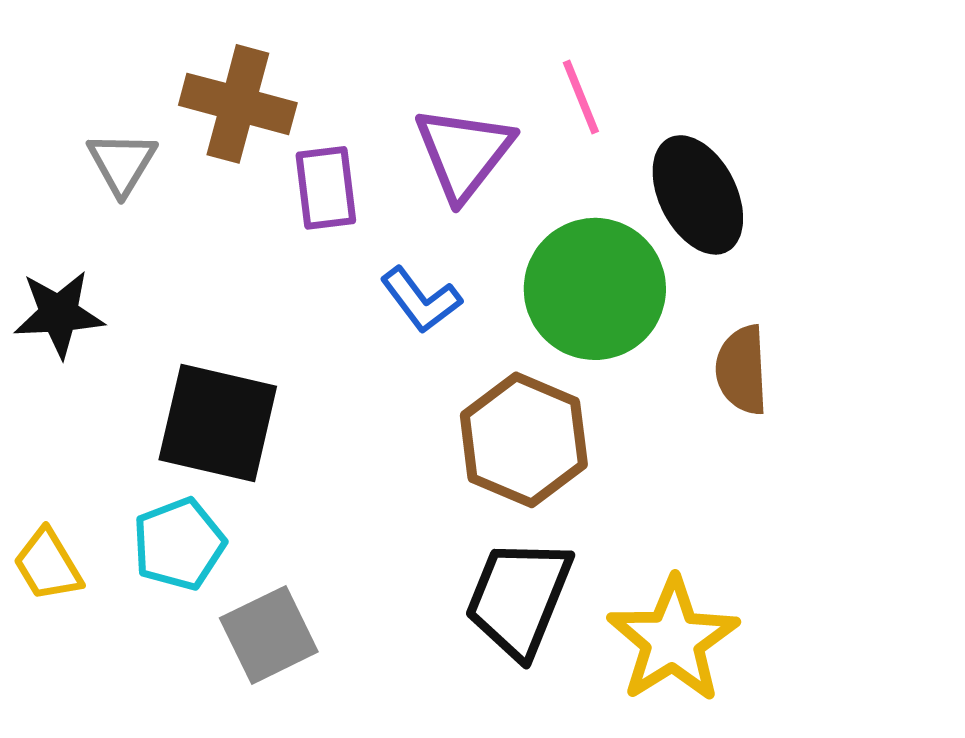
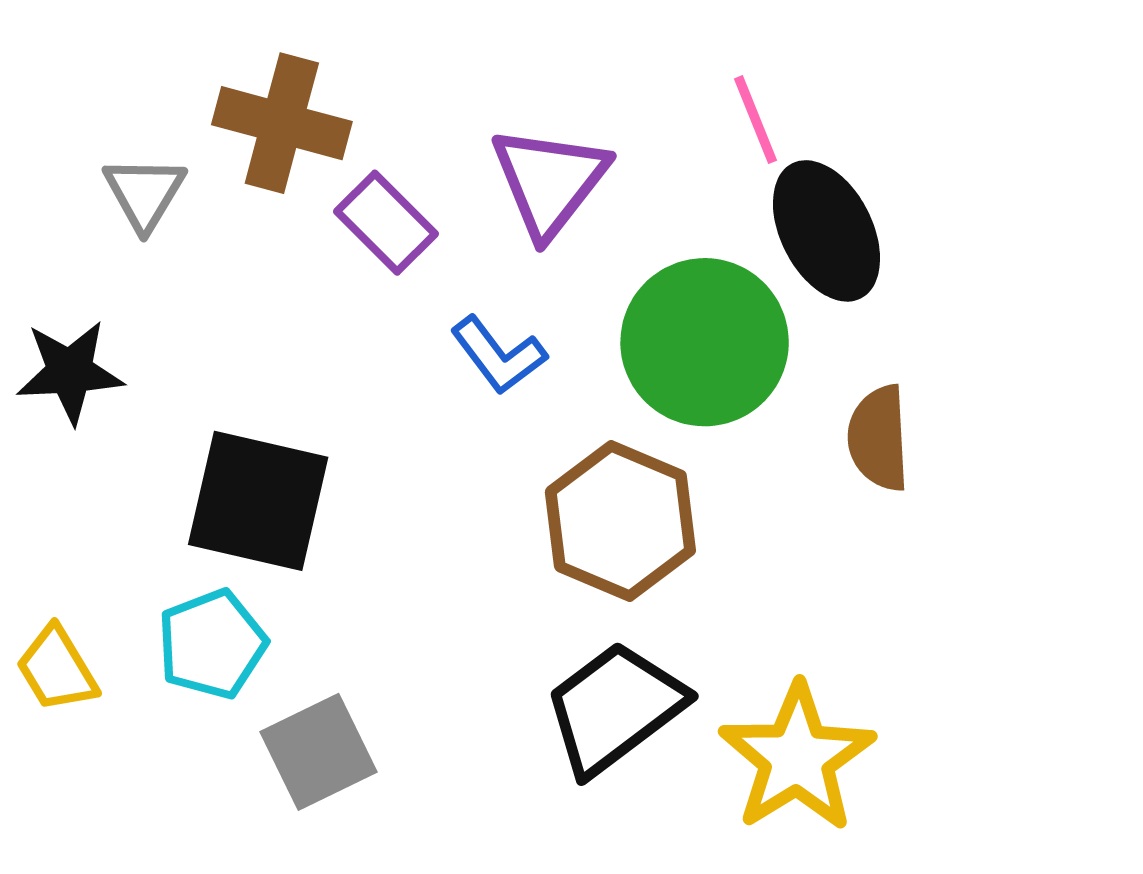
pink line: (581, 97) -> (755, 120), moved
purple rectangle: (326, 188) -> (386, 223), turned -38
black trapezoid: (519, 598) -> (615, 708), turned 31

